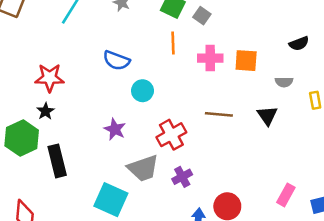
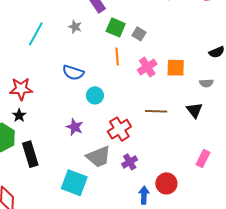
pink cross: (210, 58) -> (147, 67), turned -30
pink rectangle: (286, 195) -> (203, 159), moved

